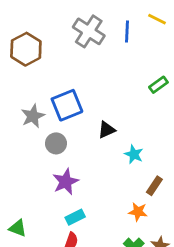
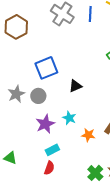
gray star: (33, 116) -> (16, 94), moved
cyan star: (134, 154) -> (69, 118), moved
orange star: (138, 212) -> (88, 135), moved

